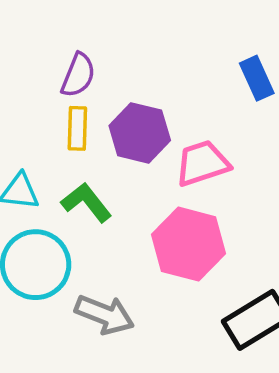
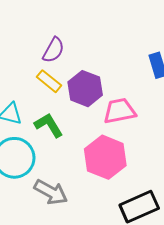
yellow rectangle: (77, 128) -> (49, 81), turned -60

